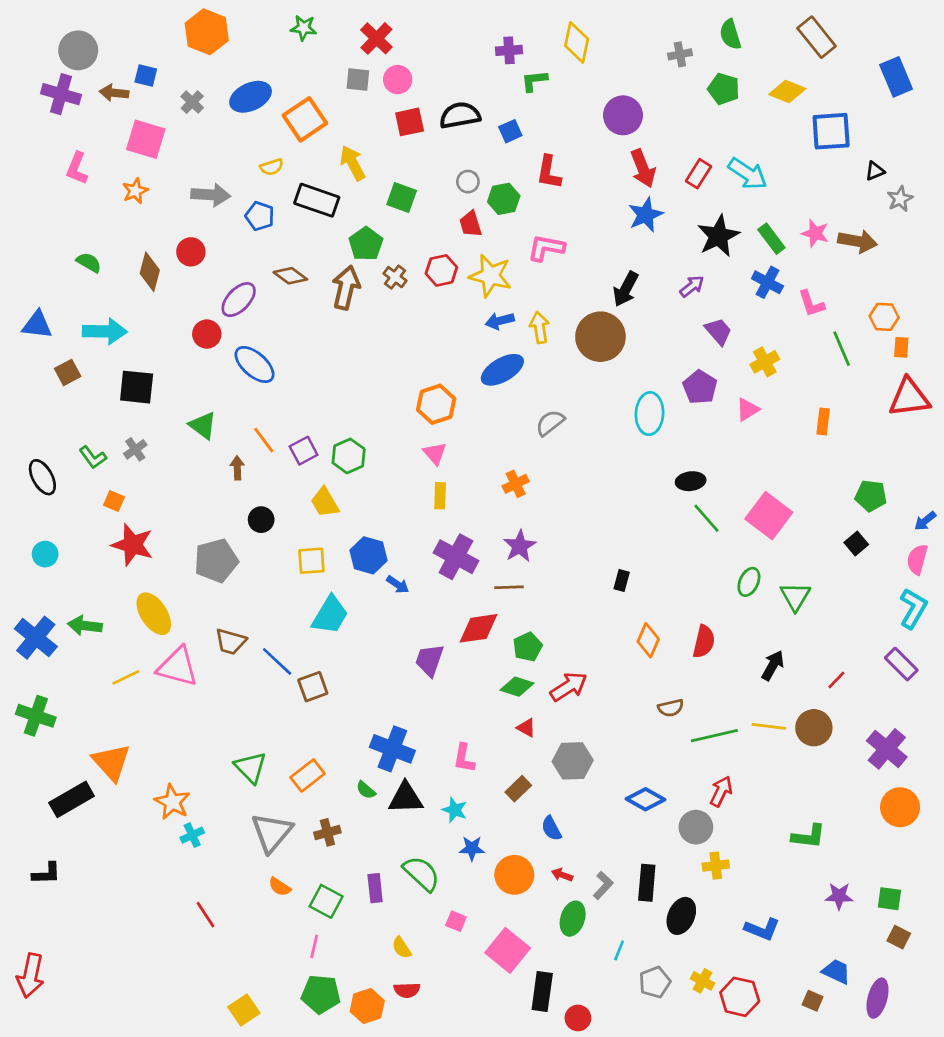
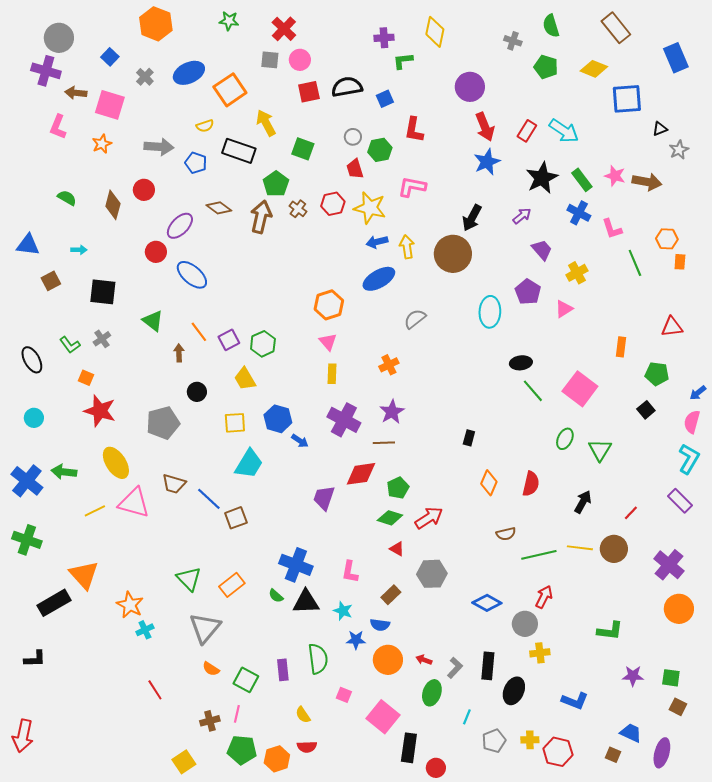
gray cross: (680, 54) -> (513, 41), turned 30
blue square: (146, 76) -> (110, 57), turned 30
brown arrow: (114, 93) -> (76, 93), moved
cyan arrow: (105, 331) -> (79, 250), size x0.5
red triangle: (909, 398) -> (672, 327), moved, size x0.7
orange rectangle: (823, 422) -> (621, 347), moved
blue semicircle: (551, 828) -> (380, 625), moved, turned -54
brown cross: (327, 832) -> (210, 721), moved
green semicircle: (422, 874) -> (318, 659), turned 40
yellow cross: (703, 981) -> (530, 740), turned -30

